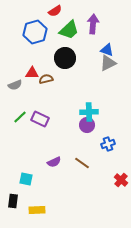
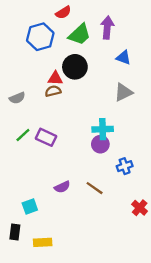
gray triangle: (108, 63) -> (123, 92), moved
red triangle: (32, 73) -> (55, 78), moved
cyan square: (26, 179) -> (30, 207), turned -32

